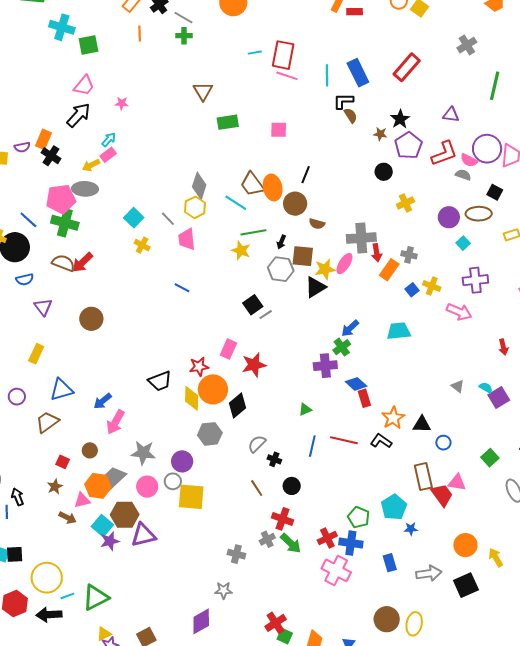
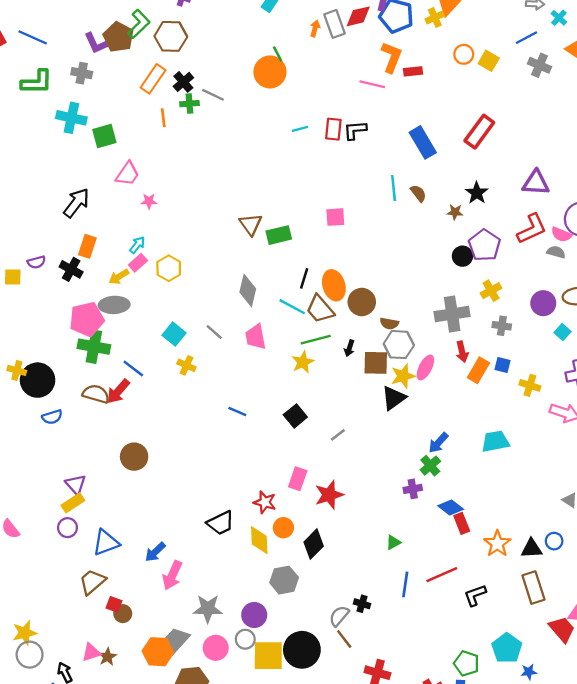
green cross: (184, 36) -> (189, 104), moved
gray cross: (467, 45) -> (540, 65), moved, turned -30
red rectangle: (283, 55) -> (333, 129), size x0.7
cyan line: (327, 75) -> (394, 188), moved
pink line: (287, 76) -> (372, 84), moved
pink trapezoid: (84, 86) -> (128, 174), moved
brown triangle: (203, 91) -> (251, 224), moved
black L-shape: (343, 101) -> (355, 130), moved
black arrow: (79, 115) -> (76, 203), moved
purple triangle: (451, 115) -> (536, 183), size x1.4
green rectangle: (228, 122) -> (279, 235), moved
orange rectangle: (44, 139) -> (87, 246), moved
purple pentagon: (408, 145) -> (484, 245), moved
black line: (306, 175) -> (304, 278), moved
brown trapezoid: (252, 184) -> (320, 309), moved
yellow hexagon: (195, 207) -> (169, 268), moved
blue line: (28, 220) -> (133, 368), moved
gray cross: (361, 238) -> (452, 314), moved
pink trapezoid: (187, 239) -> (256, 337), moved
yellow star: (241, 250) -> (303, 362), turned 30
gray cross: (409, 255) -> (502, 326), moved
gray hexagon: (281, 269) -> (399, 345), moved
blue square: (412, 290) -> (503, 365), moved, turned -32
black square: (253, 305) -> (295, 416), moved
purple triangle: (43, 307) -> (76, 484), moved
yellow rectangle: (36, 354) -> (73, 503), turned 36
purple cross: (325, 366) -> (413, 489), size x0.7
red star: (199, 367) -> (265, 502), turned 30
orange circle: (213, 389) -> (283, 528), size x0.6
purple circle: (17, 397) -> (68, 528), moved
red line: (344, 440) -> (442, 575), turned -32
black L-shape: (381, 441) -> (475, 595), moved, turned -50
blue circle: (443, 443) -> (554, 541), moved
gray semicircle: (257, 444) -> (339, 616), moved
brown circle: (90, 450) -> (123, 614), moved
red square: (63, 462) -> (114, 604), moved
brown rectangle: (423, 476) -> (533, 588), moved
black circle: (292, 486) -> (302, 650), moved, size x1.8
pink triangle: (82, 500) -> (91, 652), moved

